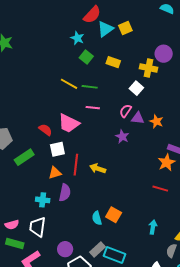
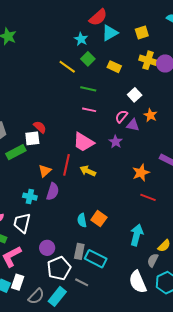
yellow square: (125, 28) -> (142, 32), moved
yellow cross: (149, 68) -> (148, 60), moved
yellow line: (69, 84) -> (67, 67), moved
orange star: (156, 121) -> (150, 115), moved
pink trapezoid: (69, 123) -> (84, 142), moved
white square: (57, 149) -> (32, 138), moved
orange star: (167, 162) -> (141, 173), moved
orange triangle: (55, 173) -> (45, 171), turned -32
cyan arrow: (153, 227) -> (137, 235), size x1.5
gray rectangle: (97, 249) -> (79, 251), turned -42

